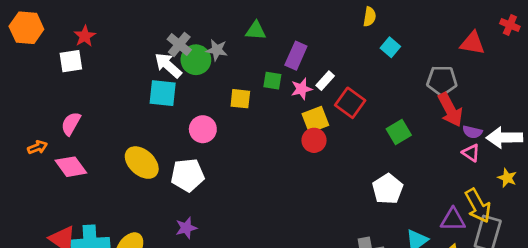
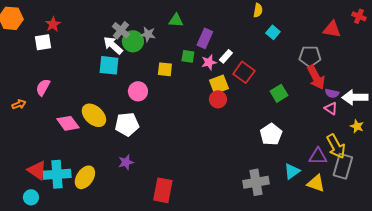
pink diamond: (71, 167) -> (68, 123), moved

